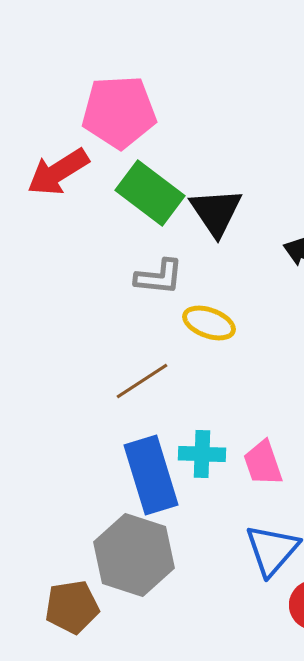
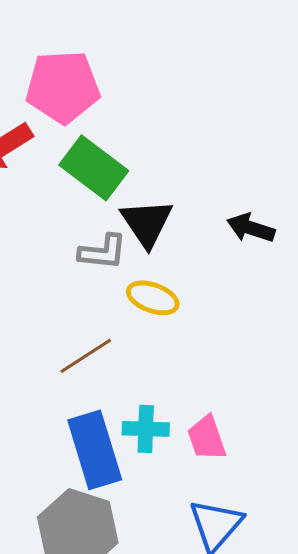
black triangle: (216, 212) -> (147, 223), moved

